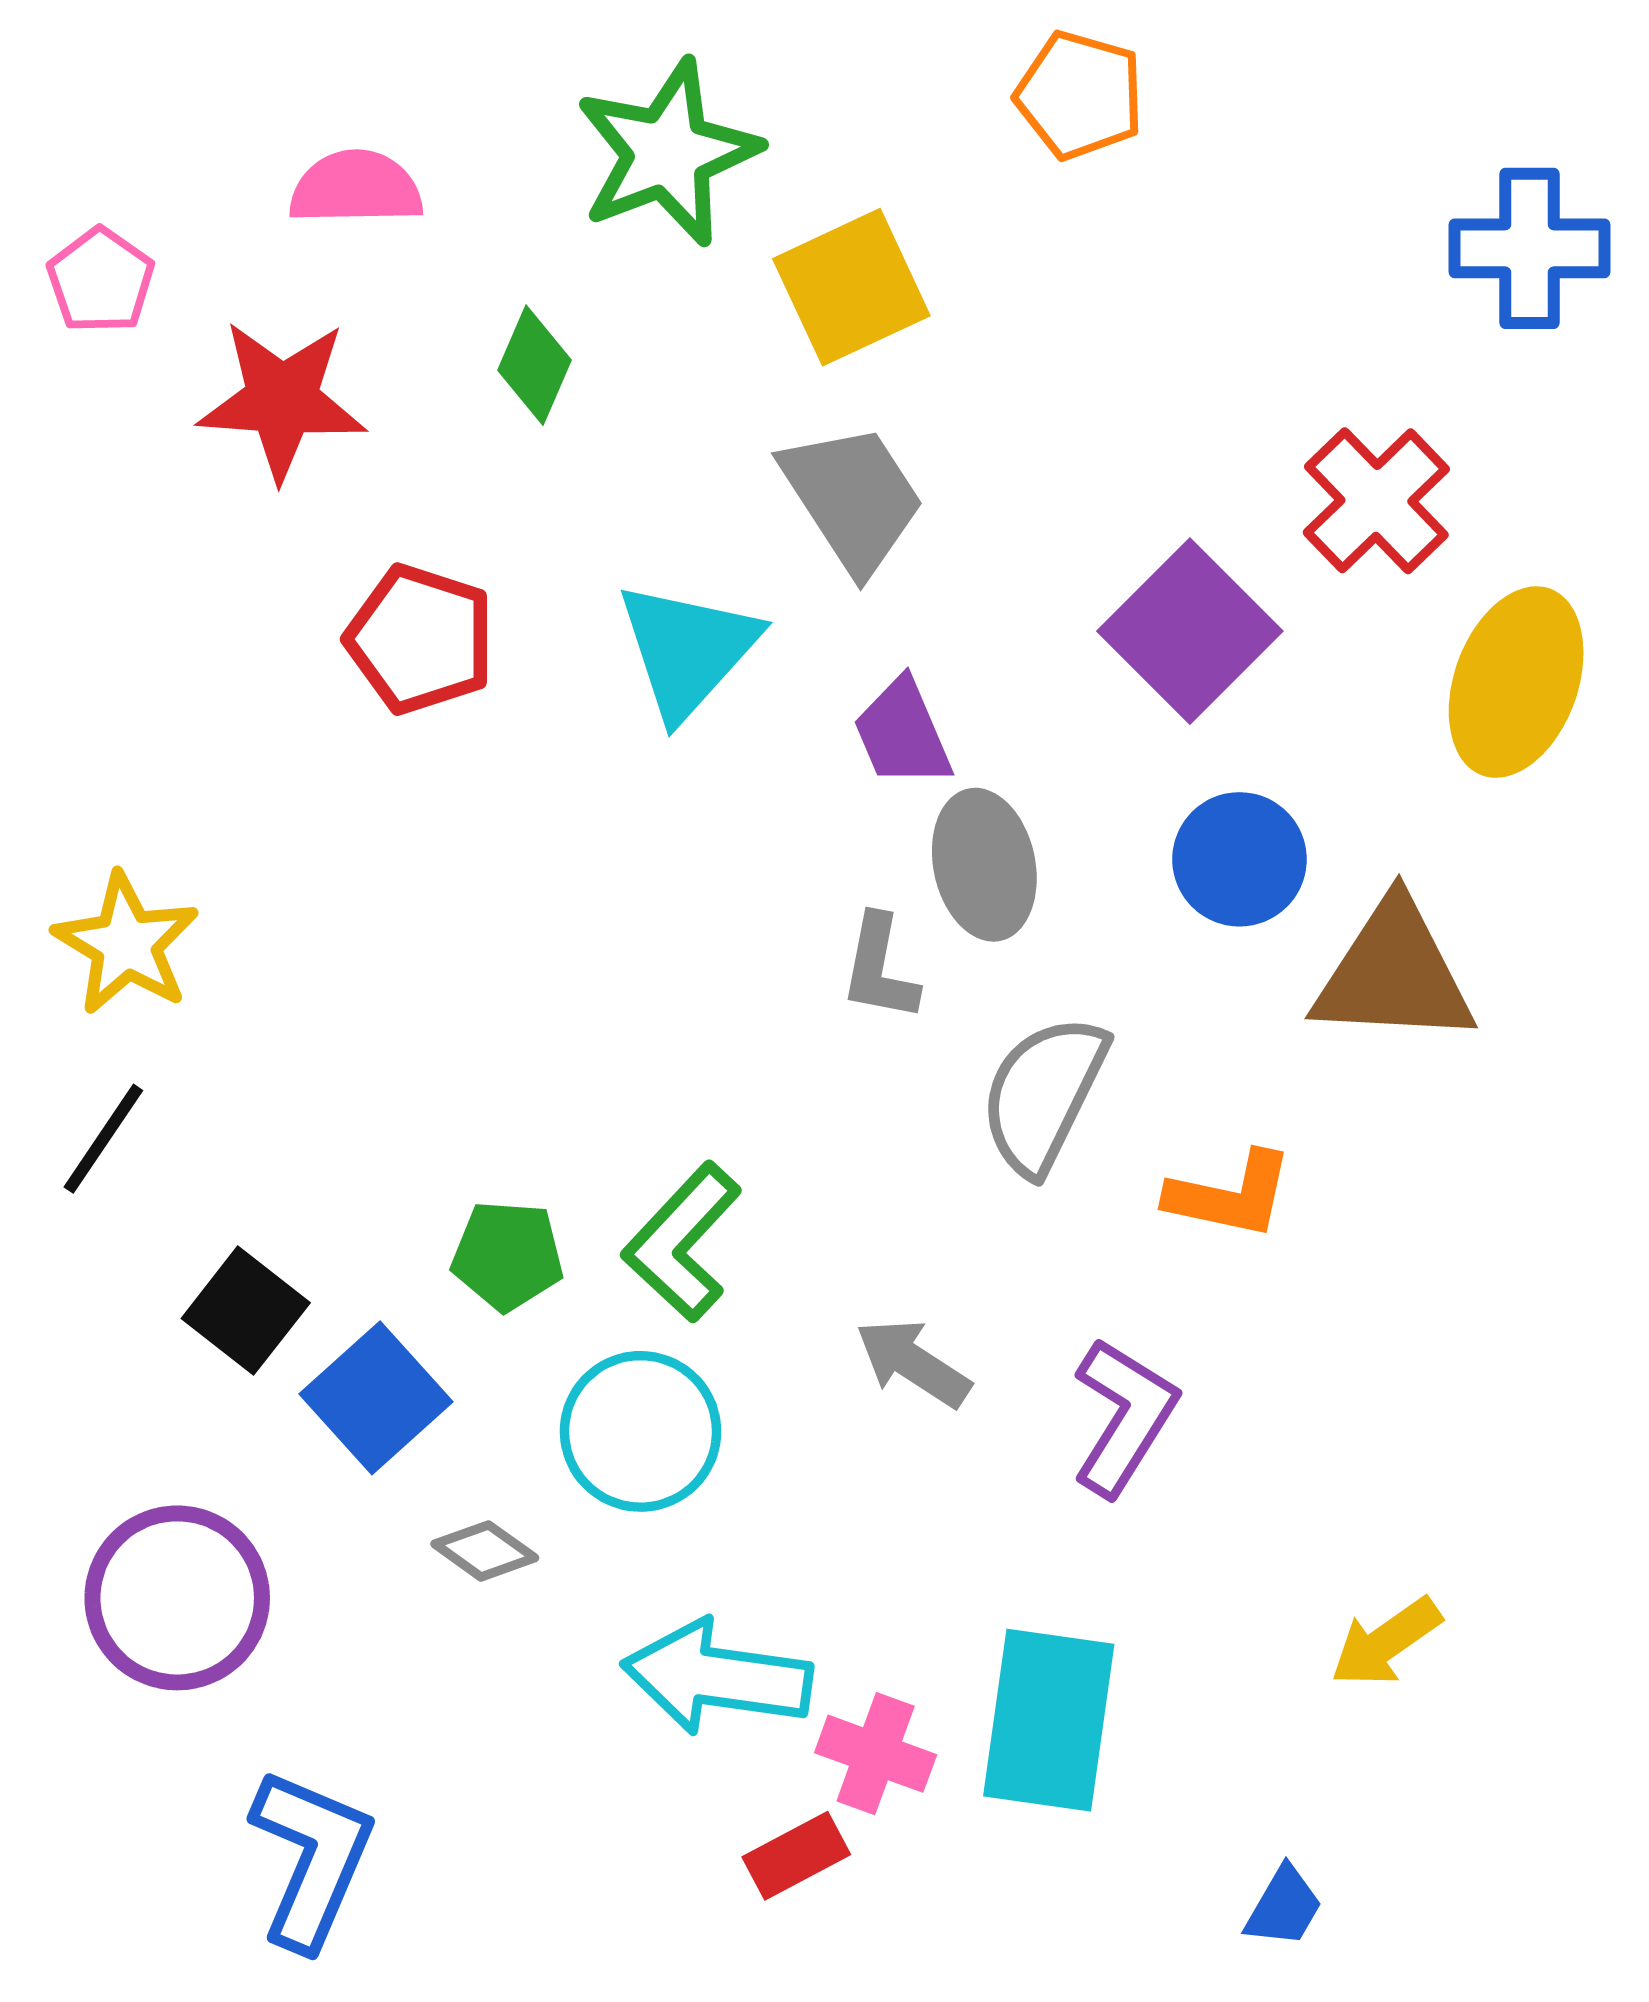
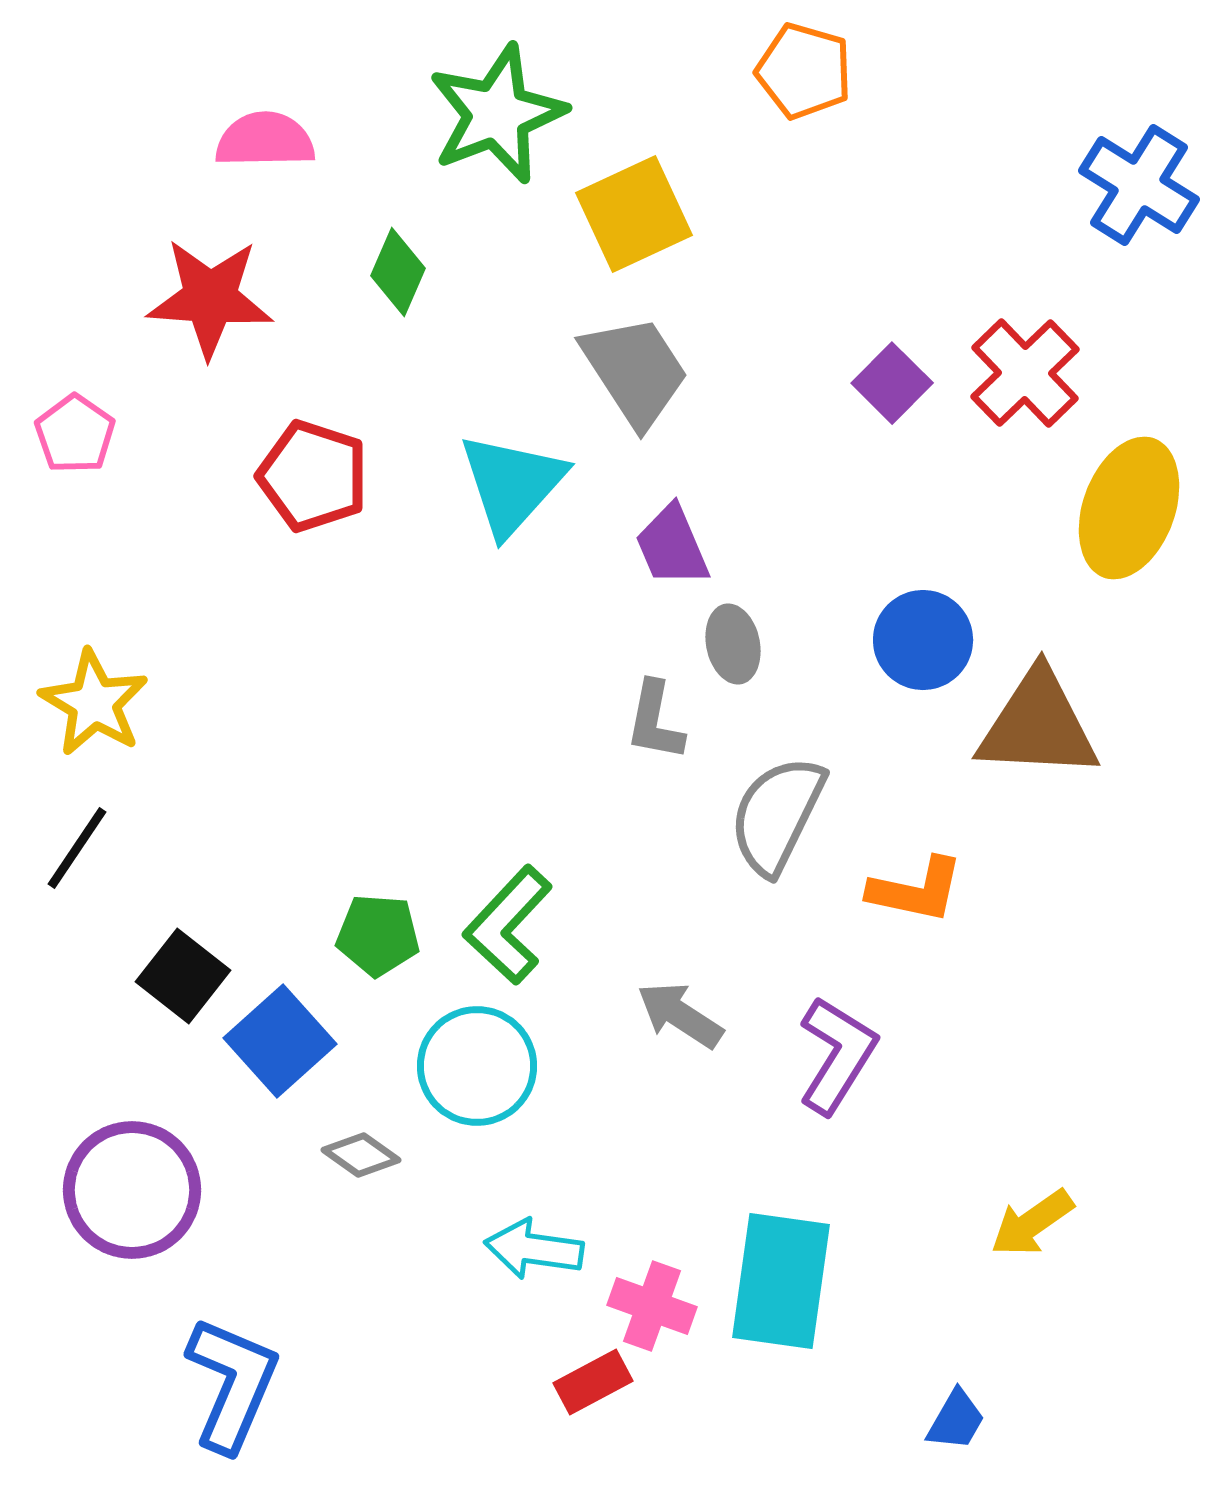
blue cross: (1530, 248) -> (1139, 185), turned 32
pink pentagon: (101, 281) -> (75, 434), moved
purple square: (1190, 631) -> (892, 383), moved, size x0.6
gray ellipse: (984, 865) -> (733, 644), size x0.7
cyan arrow: (717, 1677) -> (534, 1249), size x0.7

